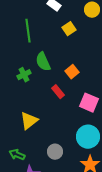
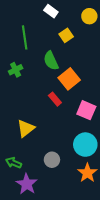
green semicircle: (43, 62) -> (51, 61), moved
orange square: (72, 72) -> (69, 79), size x1.5
green cross: (24, 75) -> (16, 70), moved

